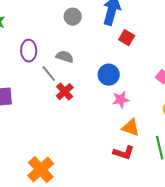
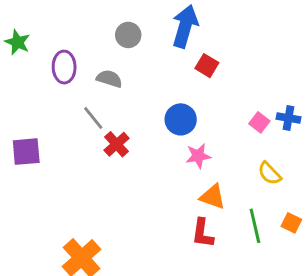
purple ellipse: (29, 51) -> (64, 67), moved
gray semicircle: (65, 57) -> (109, 79), moved
red L-shape: (124, 153) -> (203, 233), turned 80

